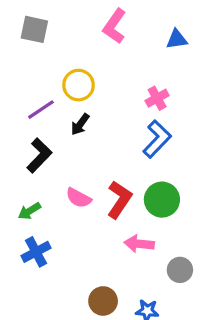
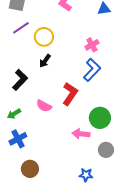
purple line: (41, 110) -> (21, 28), moved
red L-shape: (119, 200) -> (70, 94), moved
green circle: (162, 200) -> (100, 118), moved
brown circle: (103, 301) -> (30, 169), moved

